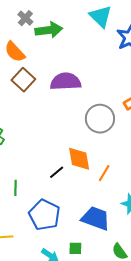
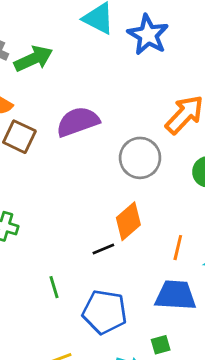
orange diamond: (79, 159) -> (128, 221), turned 76
black line: (57, 172) -> (103, 249), turned 35
orange line: (104, 173) -> (178, 248), moved

